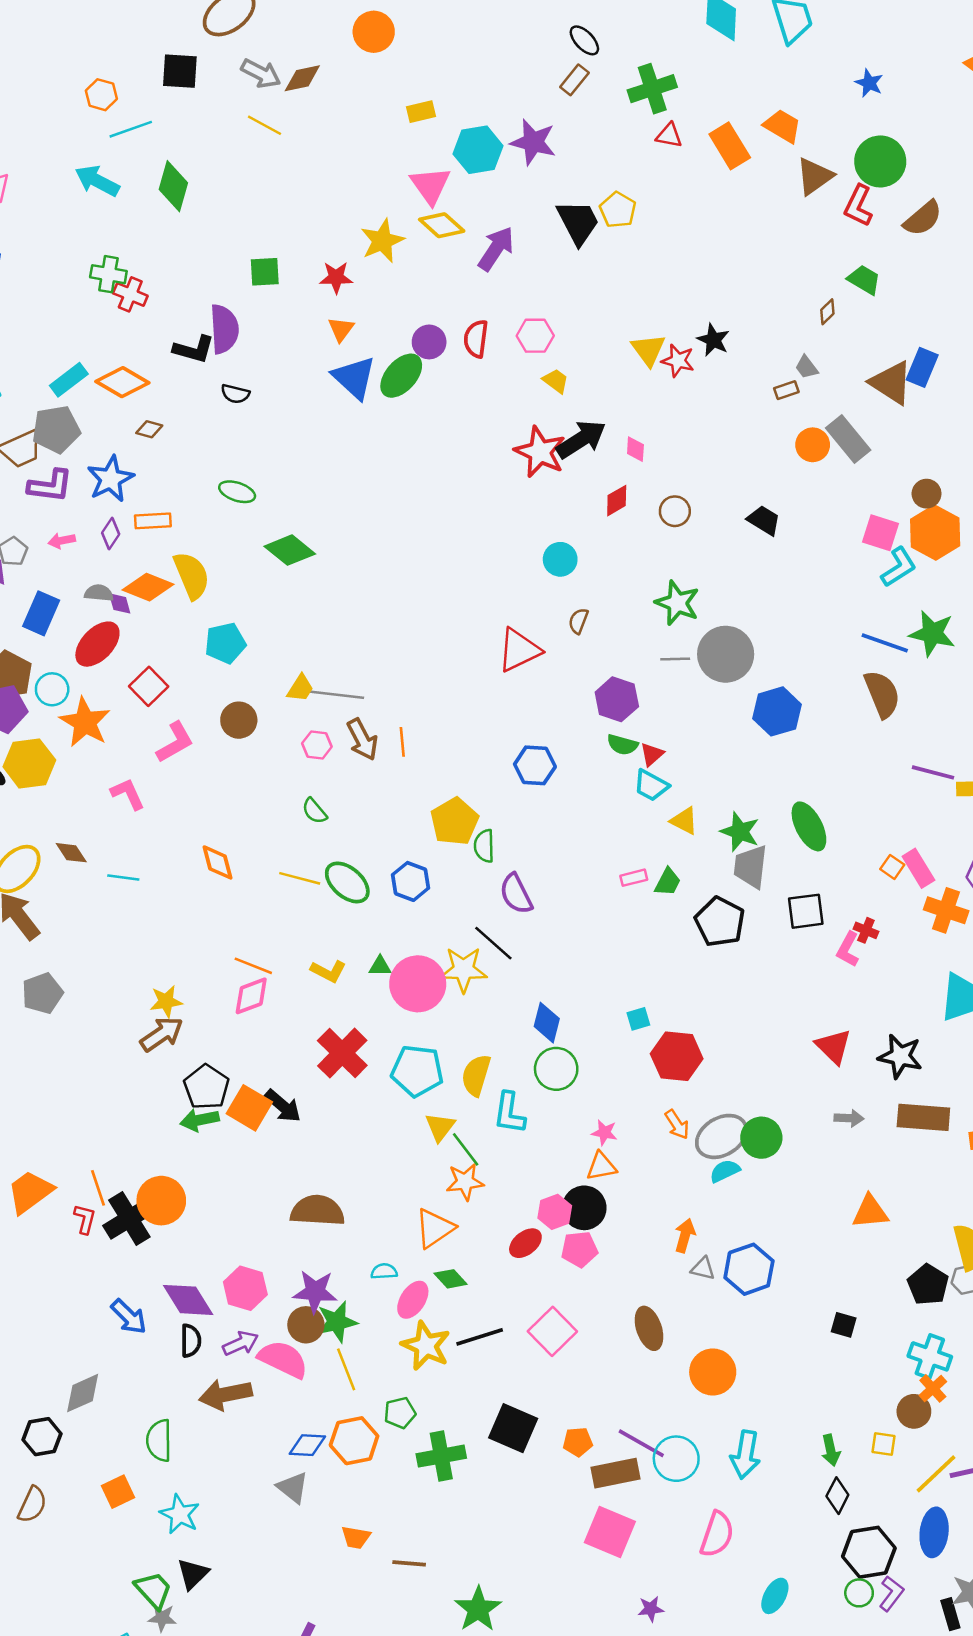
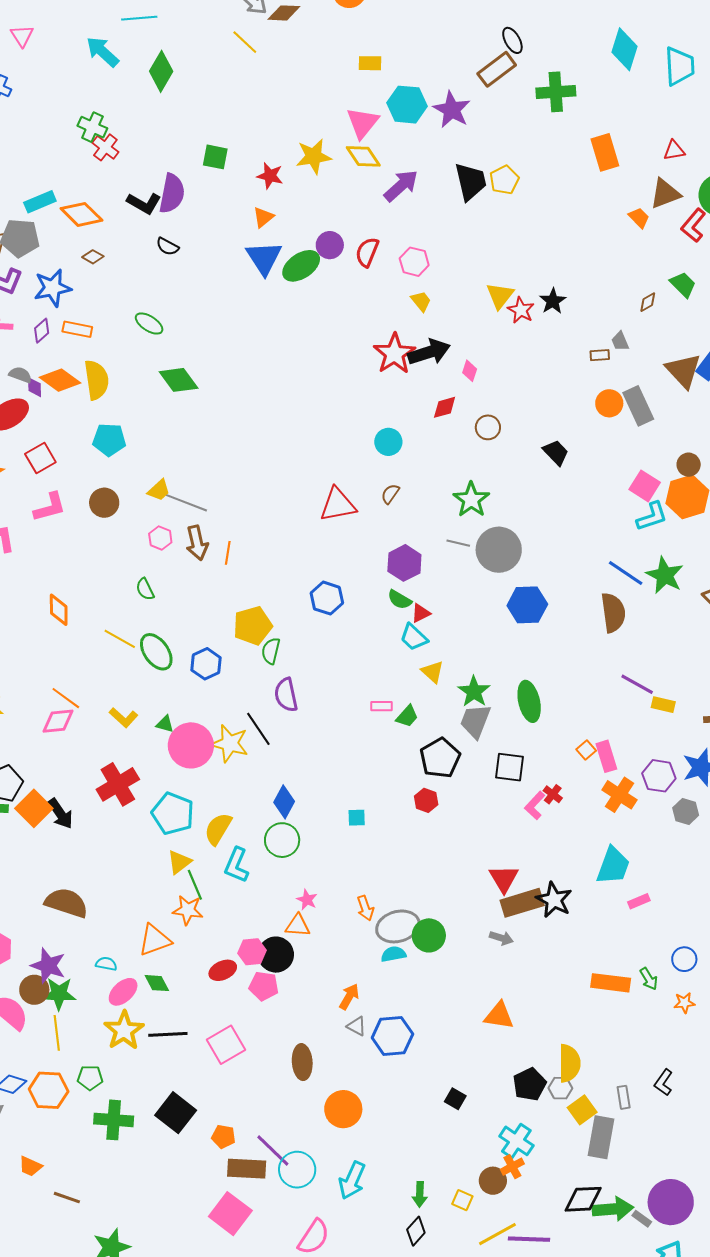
brown rectangle: (574, 80) -> (497, 69), size x1.5
orange trapezoid: (782, 126) -> (639, 218), moved, size x0.7
red triangle: (669, 135) -> (674, 150), moved, turned -35
red hexagon: (677, 1056) -> (426, 800), moved, size x0.6
brown rectangle: (923, 1117) -> (522, 903), moved, turned -36

